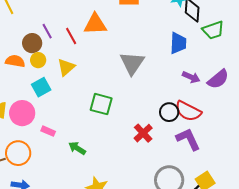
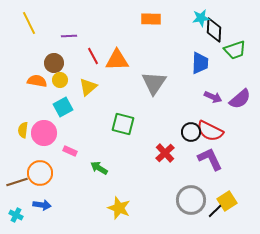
orange triangle: (95, 24) -> (117, 60), moved
purple line: (47, 31) -> (69, 36), moved, turned -63

